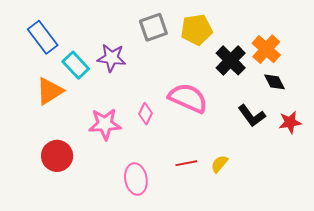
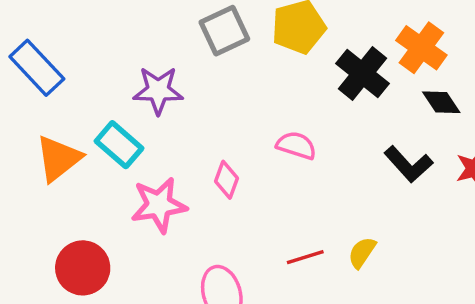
cyan rectangle: (76, 65) -> (119, 145), moved
pink semicircle: (188, 98) -> (296, 145), size x0.6

